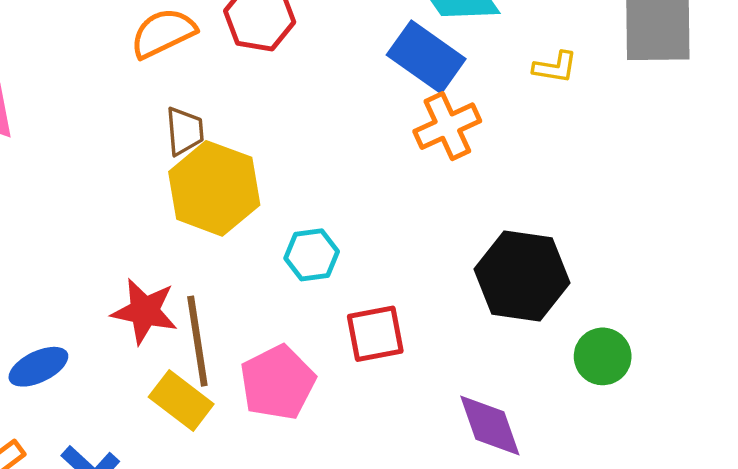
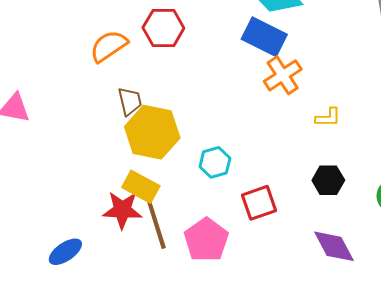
yellow L-shape: (555, 67) -> (328, 118), moved
black hexagon: (522, 276) -> (328, 180), moved, size x0.6
yellow rectangle: (181, 401) -> (141, 187), moved

